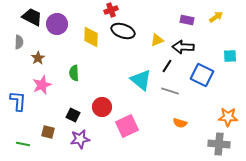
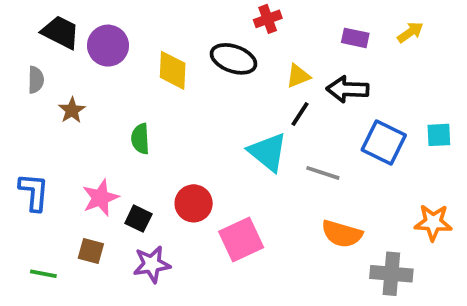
red cross: (111, 10) -> (268, 19), moved
cyan square: (230, 56) -> (439, 135), moved
black line: (167, 66) -> (300, 114), moved
pink star: (42, 85) -> (100, 198), moved
orange semicircle: (180, 123) -> (342, 234), size x1.5
gray cross: (219, 144) -> (391, 274), moved

